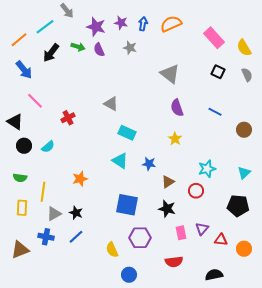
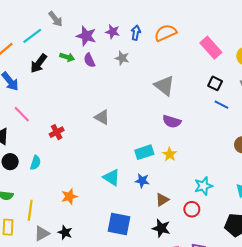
purple semicircle: (177, 108) -> (172, 122), turned -54
blue line: (215, 112) -> (221, 105), moved
cyan rectangle: (127, 133) -> (144, 152), moved, turned -42
cyan semicircle: (48, 147) -> (35, 163), turned -32

